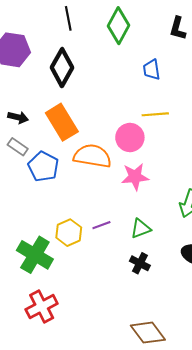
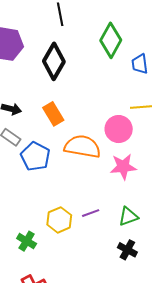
green diamond: (119, 26) -> (111, 40), moved
orange rectangle: (62, 122) -> (53, 114), size x0.7
green cross: (35, 255) -> (27, 241), size x0.6

